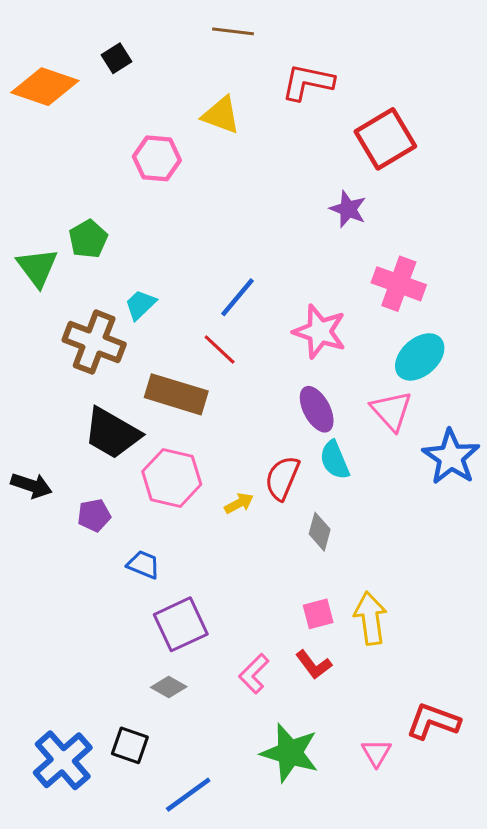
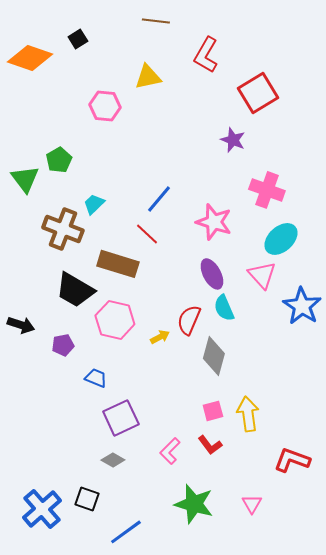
red L-shape: (308, 82) -> (206, 55), turned -72
yellow triangle: (221, 115) -> (148, 77), turned -32
gray diamond: (320, 532) -> (214, 356), size x1.5
red L-shape: (433, 721) -> (292, 460), moved

